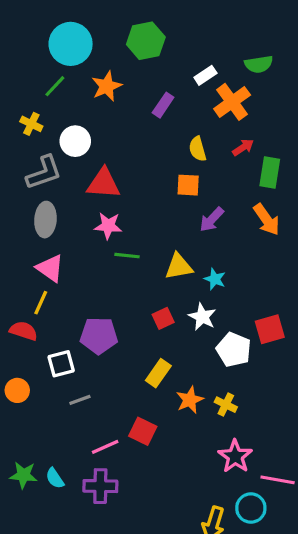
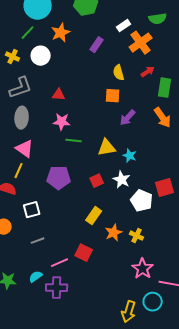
white circle: (75, 141) -> (41, 56), moved
red triangle: (103, 183) -> (59, 95), size x0.6
purple pentagon: (99, 336) -> (59, 178), moved
gray line: (80, 400) -> (38, 241), moved
cyan semicircle: (55, 478) -> (36, 277), moved, turned 88

